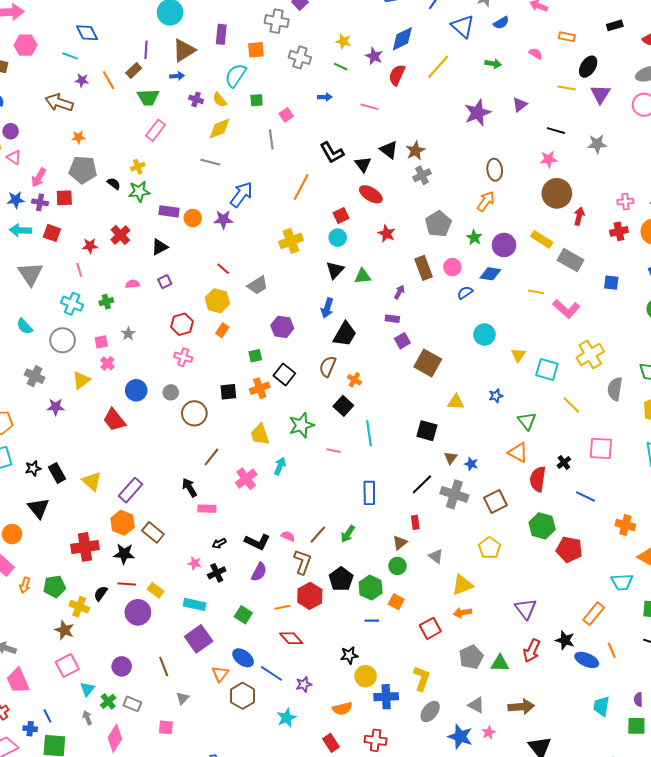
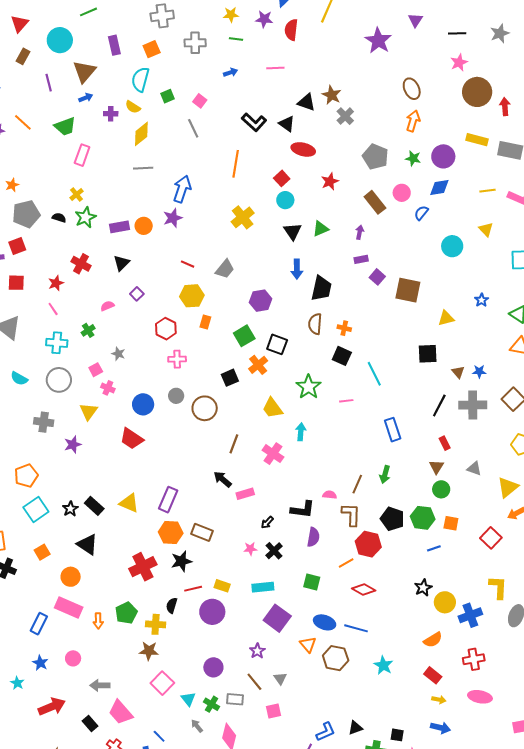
brown rectangle: (134, 71) -> (23, 56), moved
red star: (387, 234) -> (330, 181), turned -30
yellow triangle: (518, 355) -> (486, 229), moved
green square: (255, 356) -> (244, 336), size x1.5
brown line: (164, 667) -> (254, 682), moved
purple star: (304, 684) -> (257, 651), moved

